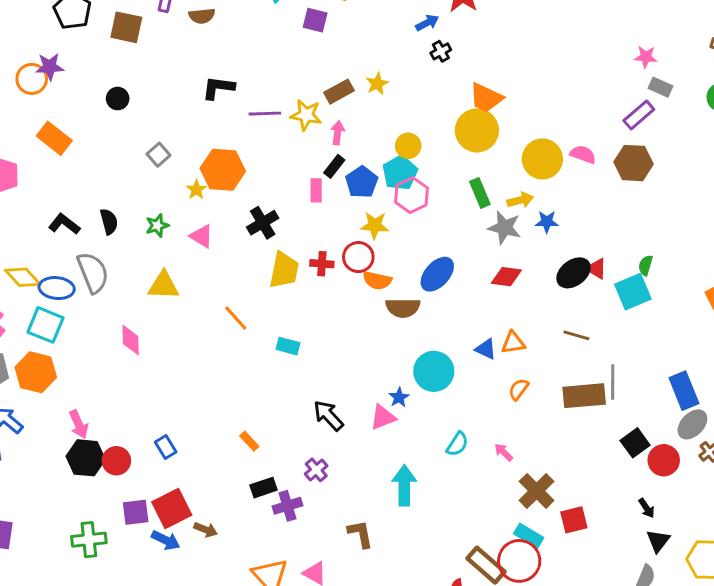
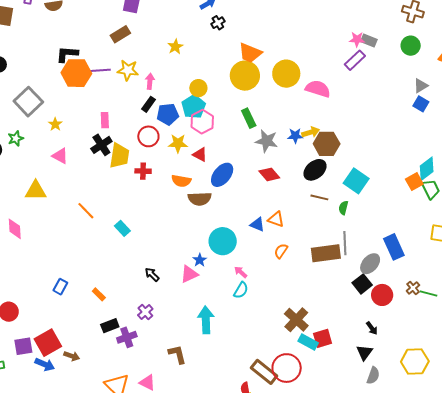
pink star: (646, 57) -> (357, 39), moved
brown rectangle: (339, 92) -> (120, 34), moved
pink semicircle: (583, 154) -> (318, 89), size x1.4
gray square: (158, 155) -> (28, 102), size x1.8
yellow circle: (542, 159) -> (286, 74), moved
brown hexagon: (633, 163) -> (327, 144), moved
orange hexagon: (223, 170) -> (76, 73), moved
blue pentagon: (362, 182) -> (168, 114), turned 30
pink rectangle: (316, 190) -> (105, 120), moved
yellow arrow: (520, 200) -> (311, 132), moved
green star: (157, 225) -> (16, 138), moved
red circle: (358, 257) -> (148, 136), moved
green semicircle: (646, 265) -> (343, 208), moved
red triangle: (596, 269) -> (200, 155), moved
yellow trapezoid: (284, 270) -> (119, 156), moved
red diamond: (506, 277) -> (269, 174), turned 45
cyan square: (633, 292) -> (356, 181), turned -30
brown line: (576, 335) -> (319, 197), moved
orange triangle: (513, 343) -> (276, 219), turned 30
cyan rectangle: (288, 346) -> (122, 228), turned 35
black arrow: (328, 415) -> (152, 274), size x0.7
gray ellipse: (692, 424) -> (370, 264), moved
blue rectangle: (166, 447) -> (60, 287), moved, turned 63
pink arrow: (504, 452) -> (241, 272), moved
cyan rectangle: (529, 536) -> (308, 342), moved
black triangle: (658, 541) -> (364, 353), moved

